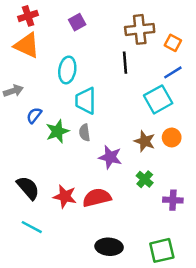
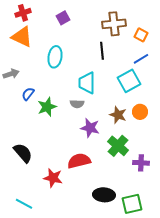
cyan trapezoid: (86, 101) -> (87, 83), moved
gray semicircle: (84, 133) -> (77, 104), moved, turned -80
green cross: (145, 179) -> (118, 146), size x1.5
red star: (65, 196) -> (53, 178), moved
cyan line: (32, 227) -> (24, 204), moved
black ellipse: (109, 247) -> (104, 195), moved

